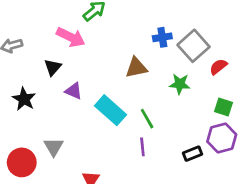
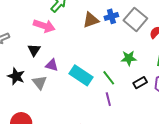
brown triangle: (136, 68) -> (91, 20), moved
green star: (180, 84) -> (129, 58), moved
gray triangle: (54, 147) -> (40, 83), moved
black rectangle: (192, 154) -> (140, 83), moved

